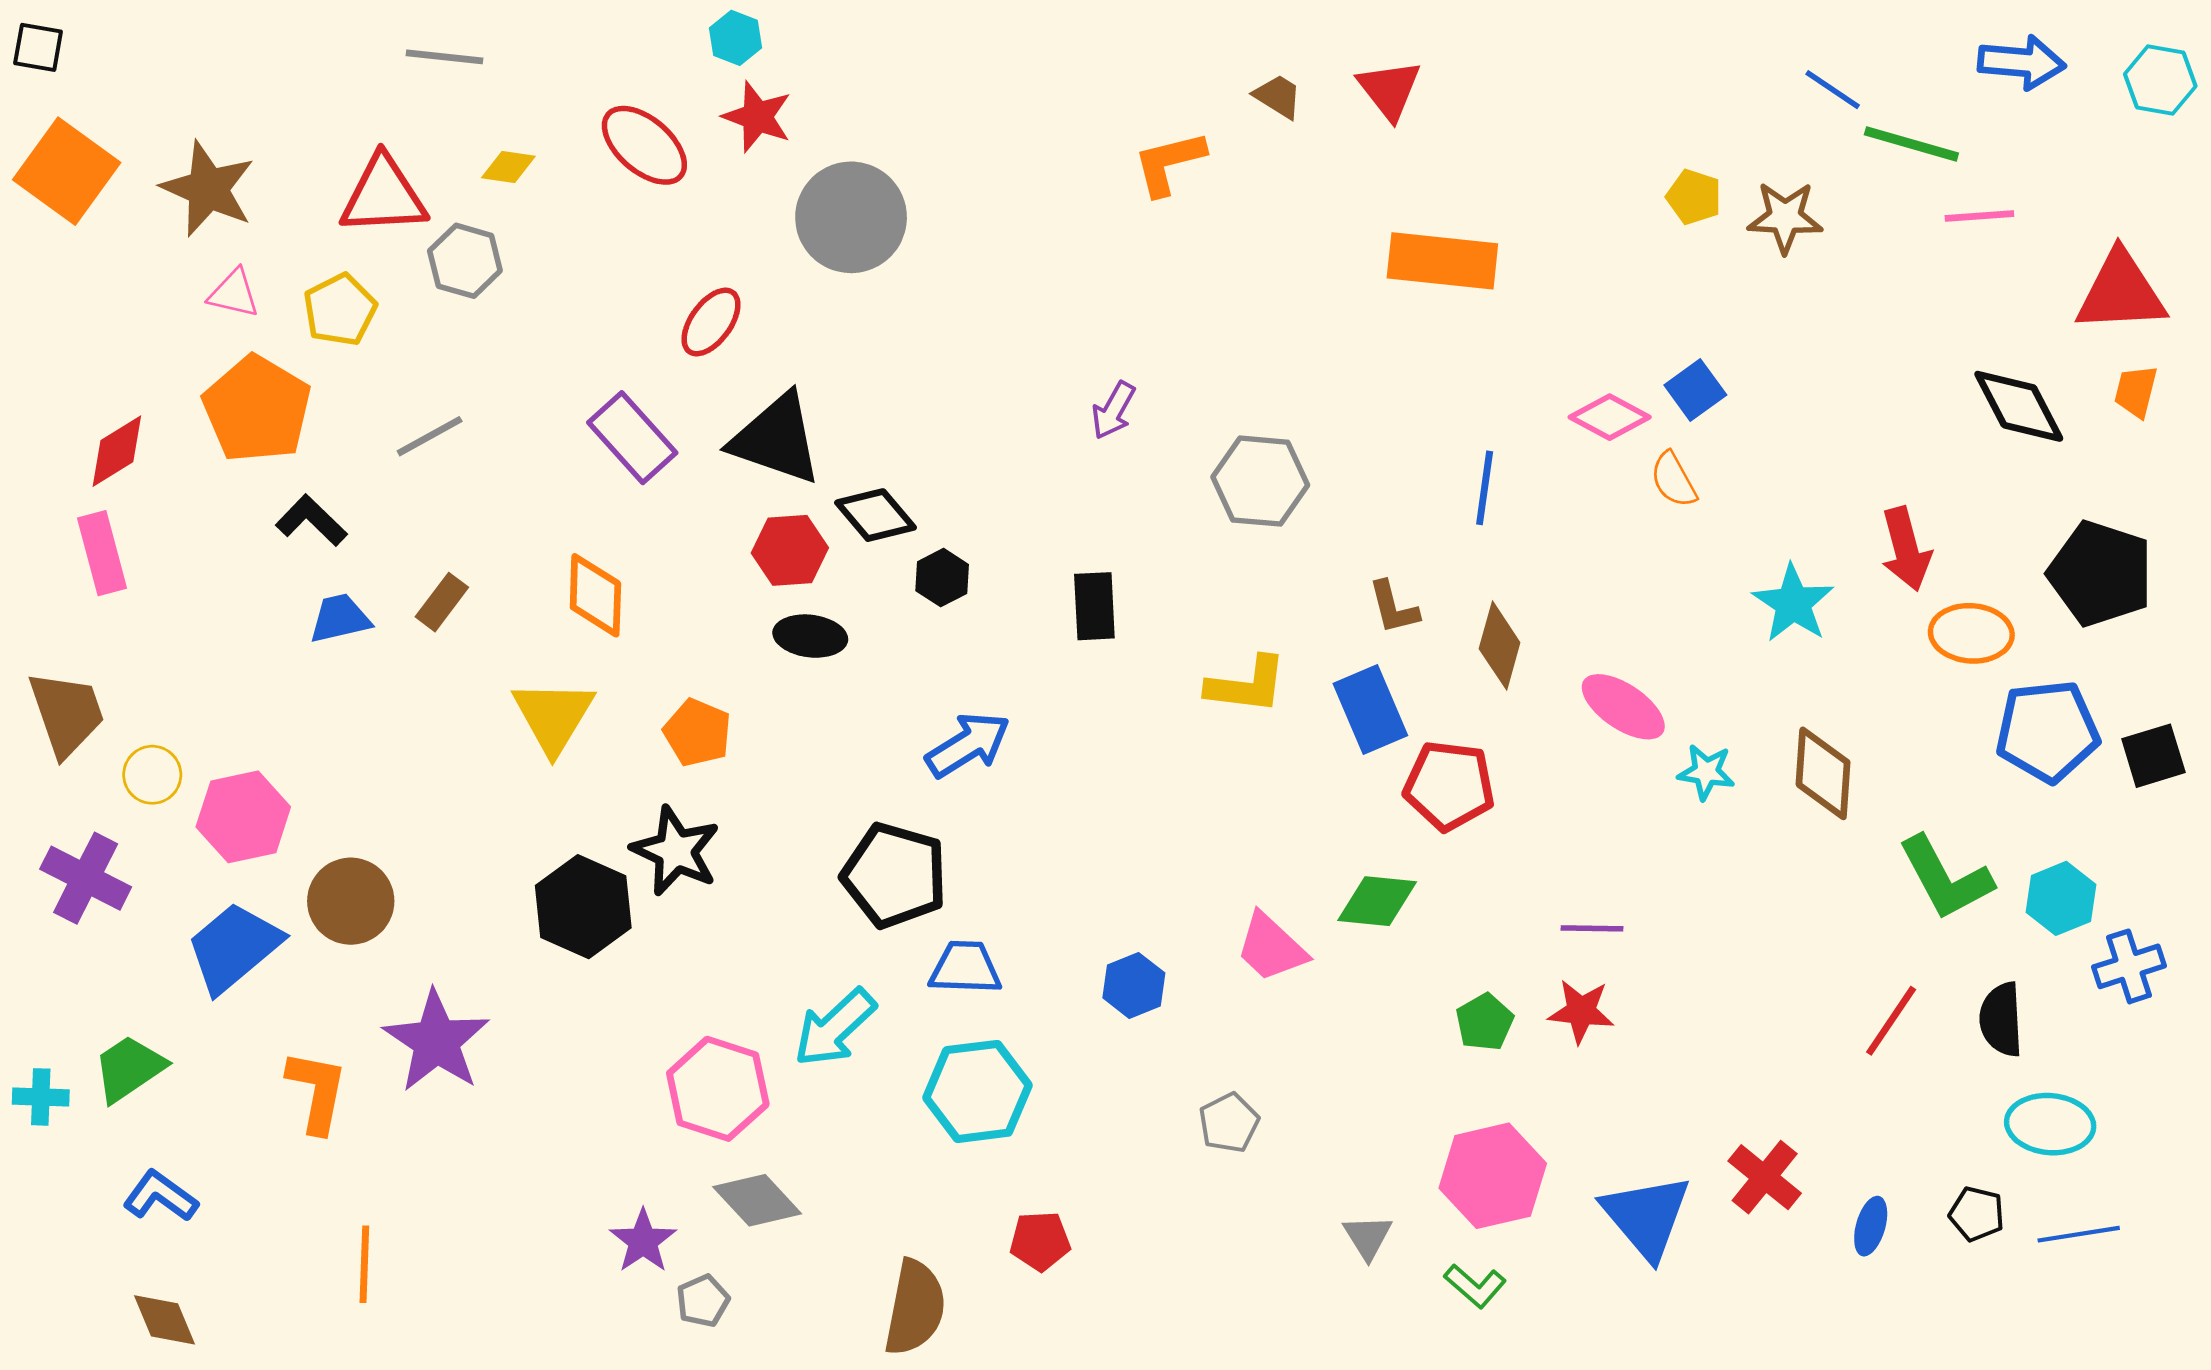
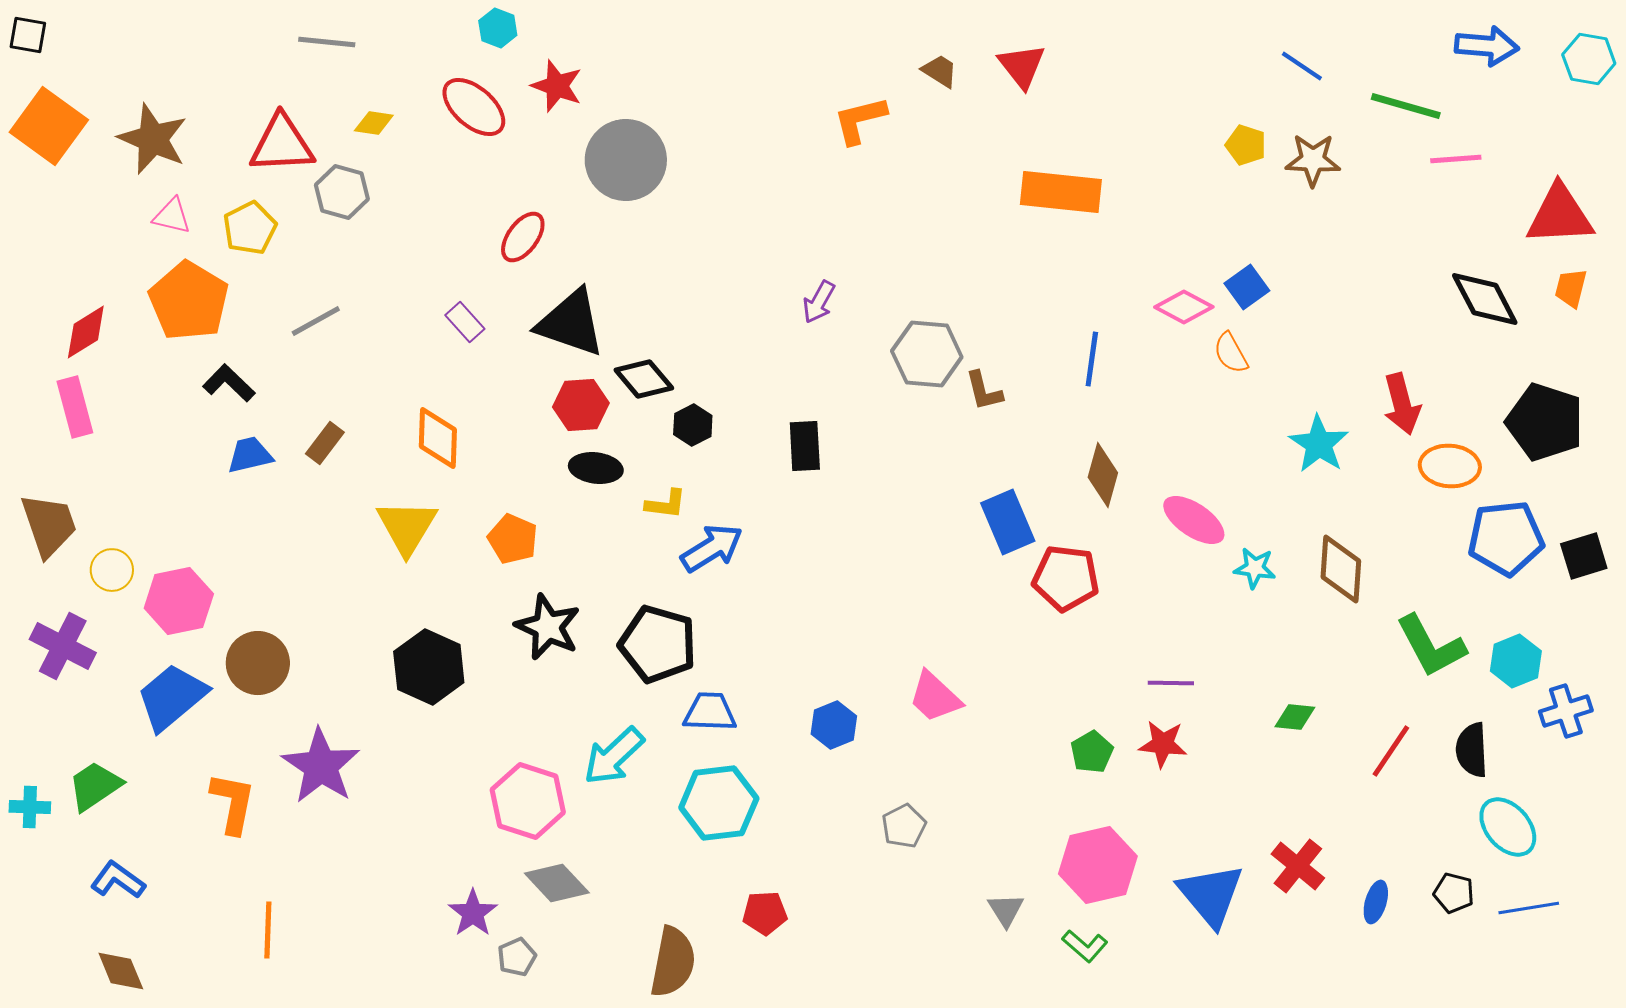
cyan hexagon: (735, 38) -> (498, 28), moved
blue line: (1833, 90) -> (1302, 66), moved
purple rectangle: (632, 438) -> (465, 322), size x0.6
brown L-shape: (1393, 608) -> (984, 391), moved
yellow L-shape: (1247, 685) -> (666, 504), moved, size x0.7
black star: (676, 851) -> (548, 627), moved
green diamond: (1377, 901) -> (1295, 717), moved, size x0.7
cyan ellipse: (2050, 1124) -> (1508, 827), turned 44

